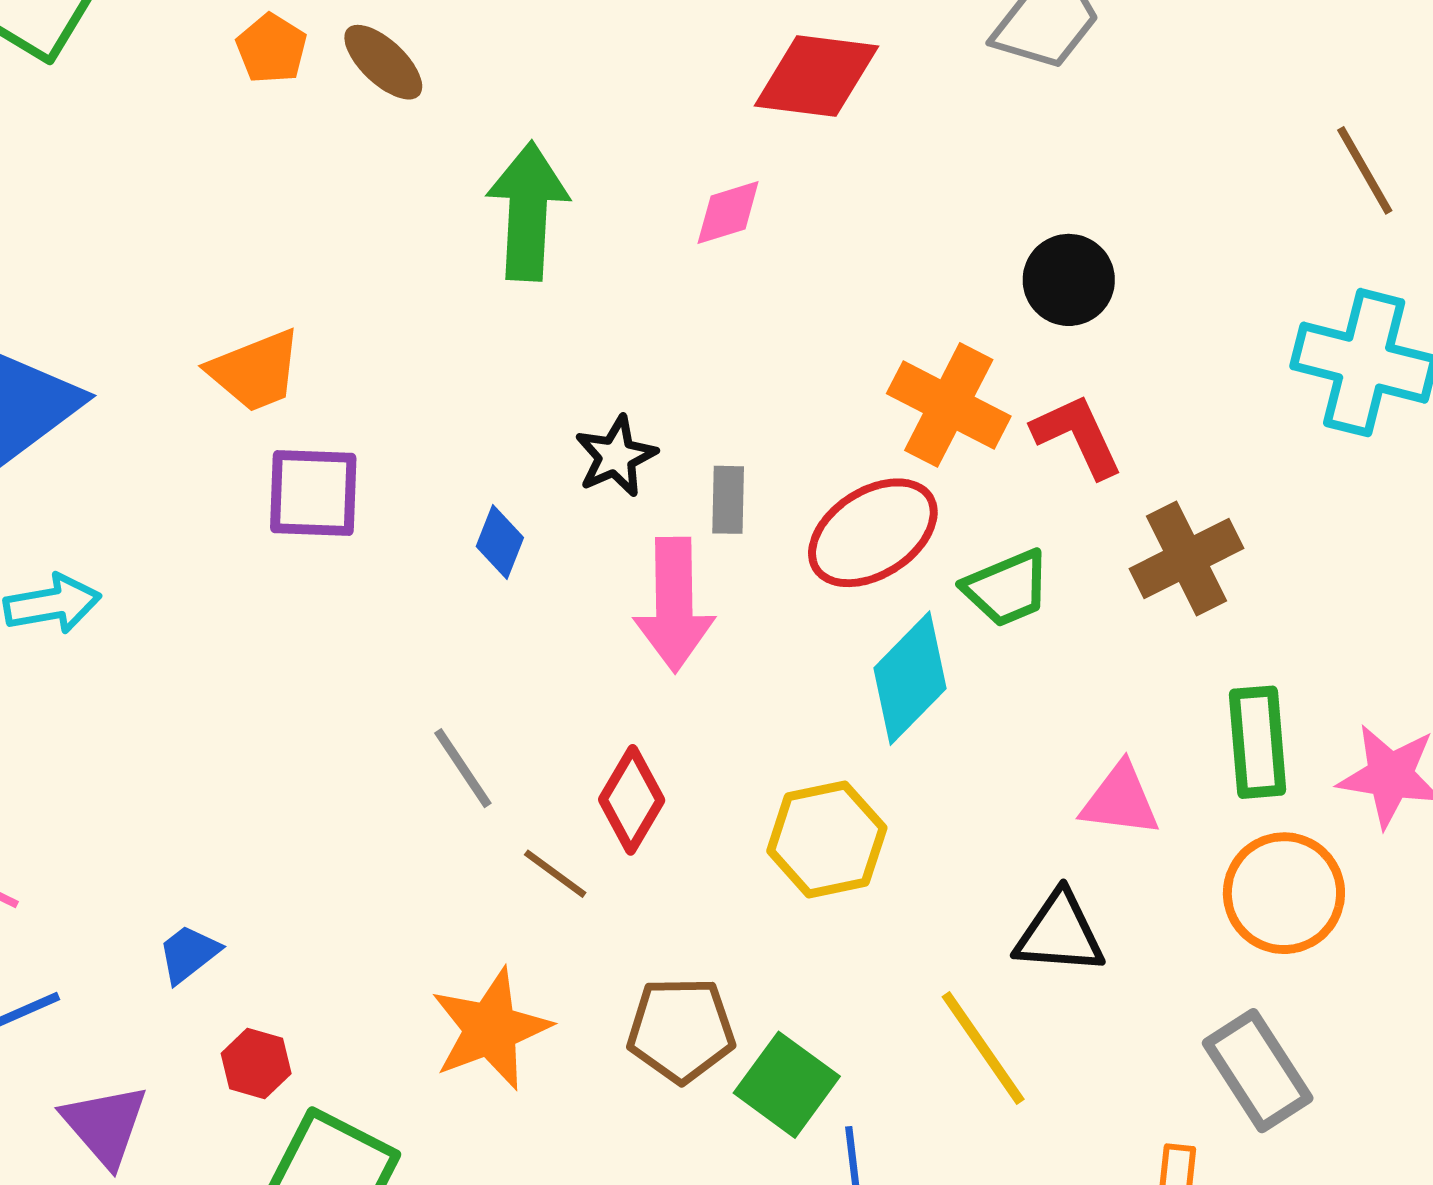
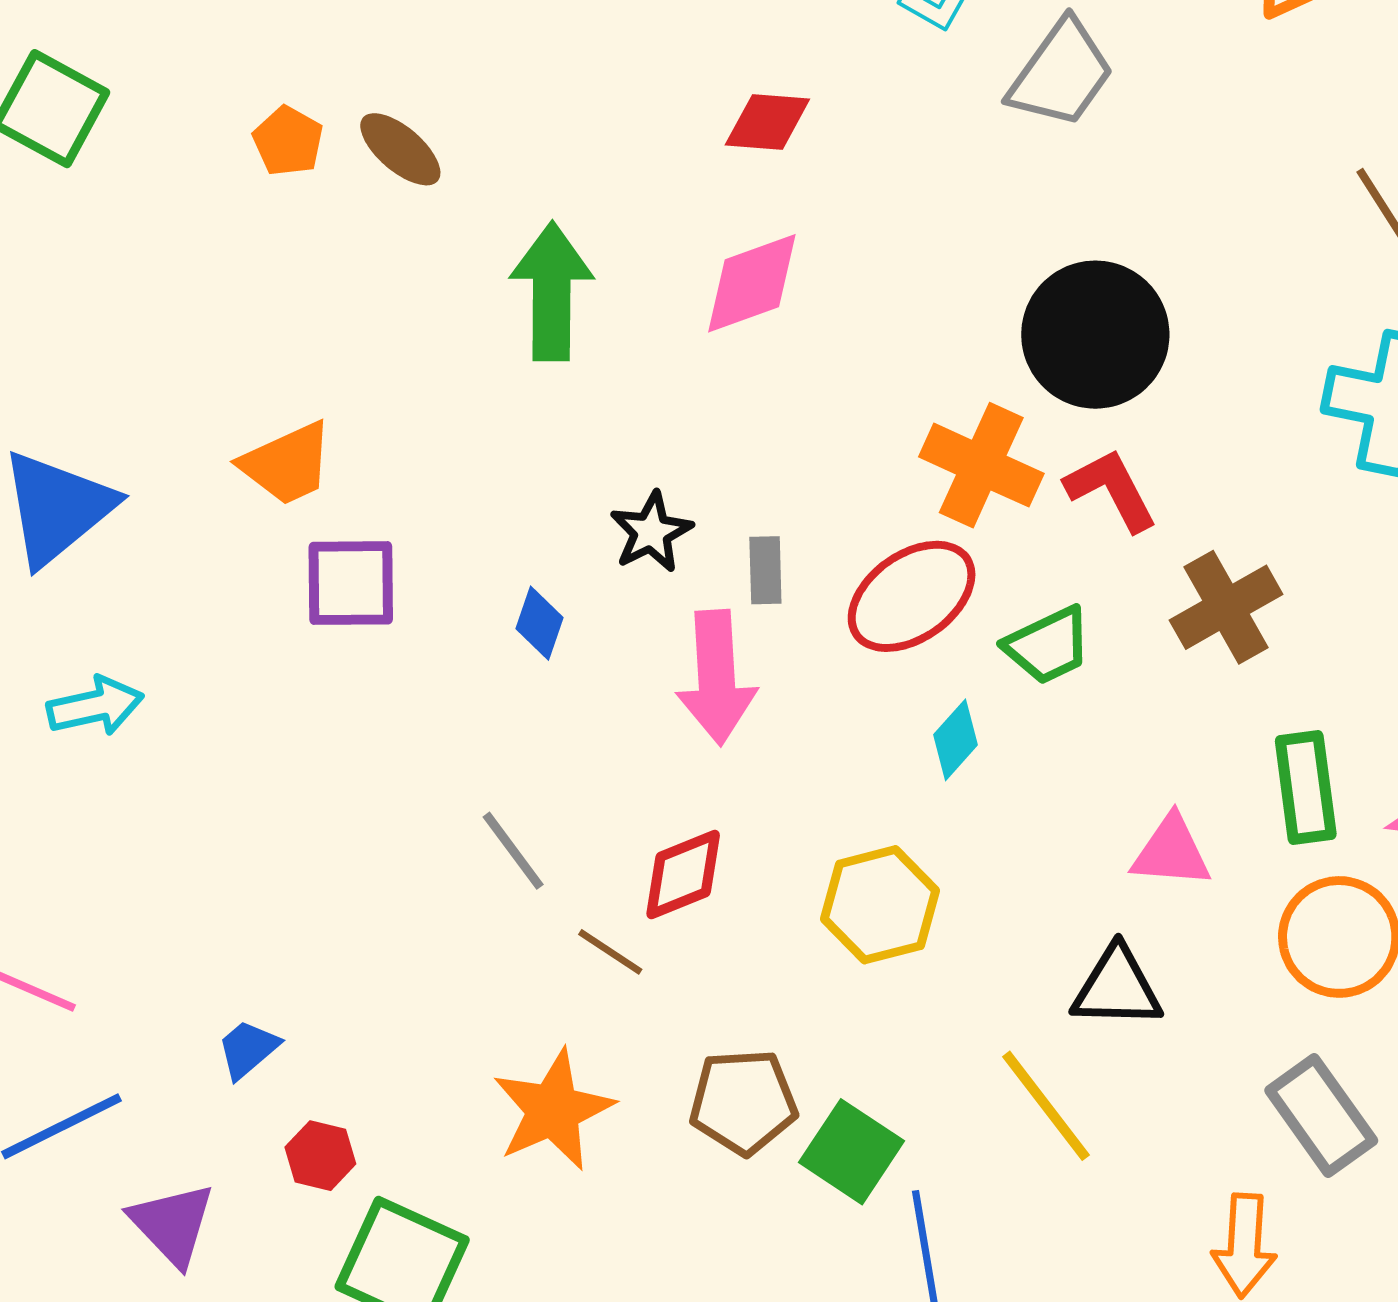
red diamond: (816, 76) -> (767, 122), moved, size x0.7
pink diamond: (728, 212) -> (752, 283), size x1.5
black circle: (1069, 280) -> (1095, 335), size x1.6
cyan diamond: (910, 678) -> (956, 740), size x0.6
red diamond: (632, 800) -> (683, 875), turned 40

